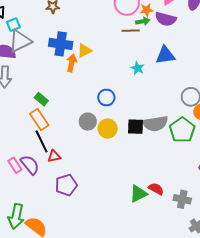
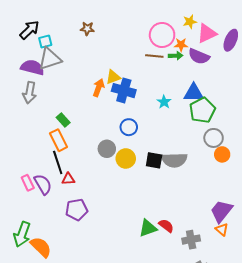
brown line: (131, 31) -> (154, 56), moved
blue cross: (61, 44) -> (124, 91), moved
green pentagon: (182, 130) -> (202, 110), moved
gray cross: (182, 199) -> (191, 240), turned -30

